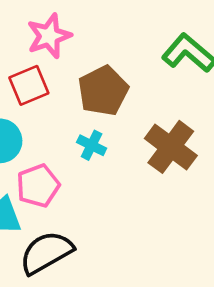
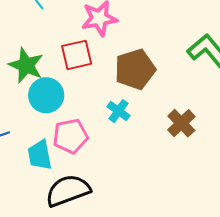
brown cross: (171, 147) -> (181, 123), size x0.7

